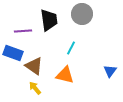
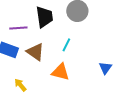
brown triangle: (34, 66) -> (35, 52), moved
yellow arrow: (35, 88) -> (20, 85), moved

